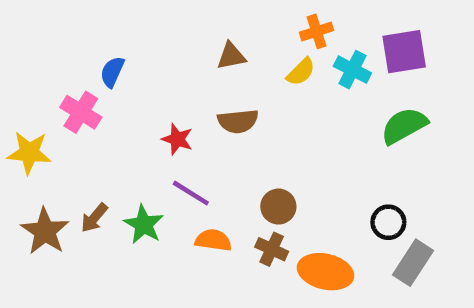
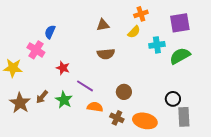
cyan cross: (352, 70) -> (157, 45), moved, turned -35
red star: (177, 139) -> (63, 68), moved
brown cross: (272, 249) -> (117, 118), moved
gray rectangle: (413, 263) -> (184, 117), turned -36

